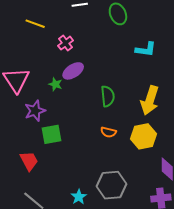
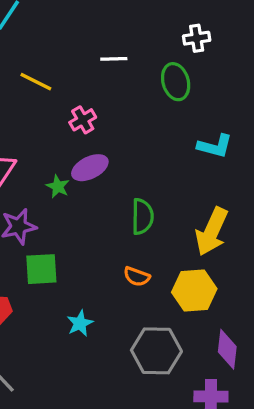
gray hexagon: (112, 185) -> (156, 351), moved
cyan star: (79, 197) -> (80, 323), moved

